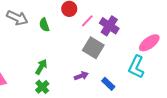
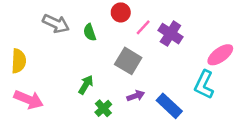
gray square: (93, 48) -> (128, 61), moved
blue rectangle: (108, 84) -> (169, 106), size x1.5
green cross: (42, 87) -> (103, 108), moved

